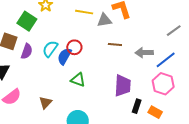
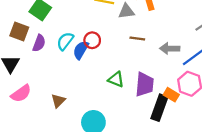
green triangle: (78, 80) -> (116, 79), moved
black rectangle: (137, 106) -> (159, 108), size x1.6
orange rectangle: (155, 112) -> (171, 95), moved

